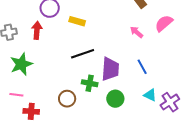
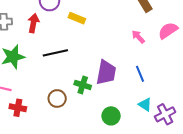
black line: (83, 54) -> (55, 53), moved
green circle: (115, 99) -> (111, 116), moved

